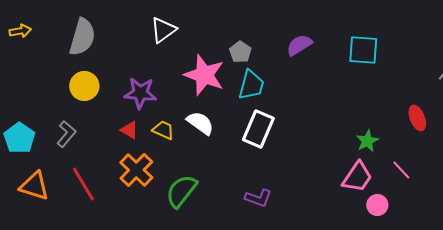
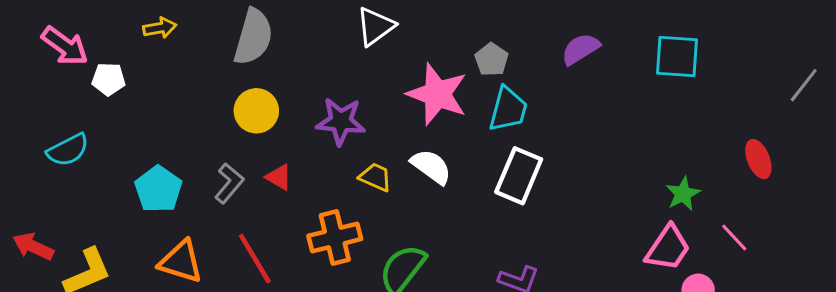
red triangle: (129, 130) -> (279, 177), moved
orange cross: (136, 170) -> (335, 237), turned 32

